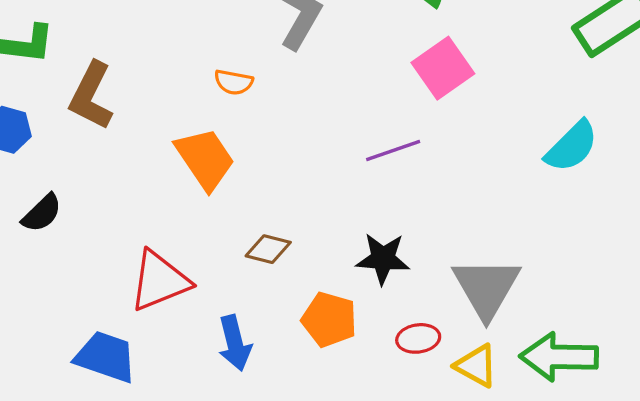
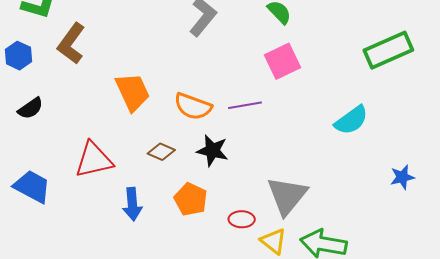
orange semicircle: (234, 82) -> (193, 106), moved, size x1.6
black star: (383, 259) -> (212, 151), moved
blue trapezoid: (106, 357) -> (32, 187), moved

